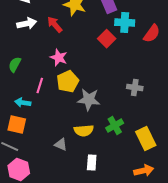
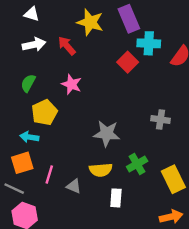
green semicircle: (15, 65) -> (28, 83), moved
yellow pentagon: (68, 82) -> (45, 112), moved
pink line: (40, 86) -> (49, 175), moved
orange square: (17, 125) -> (22, 163), turned -30
white rectangle: (92, 163) -> (116, 198), moved

